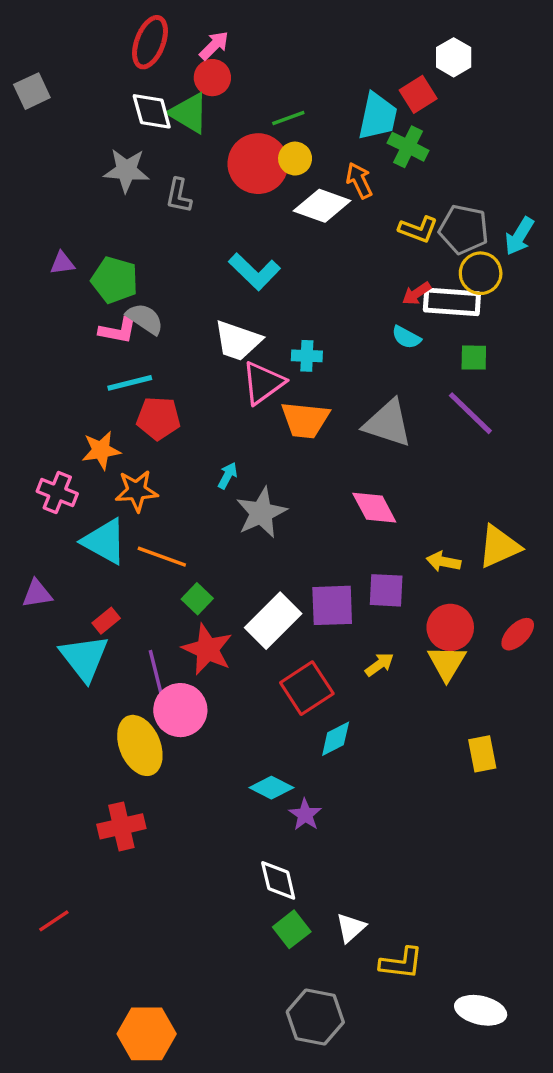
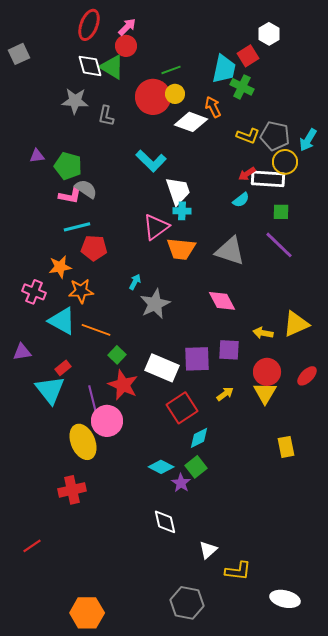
cyan semicircle: (406, 337) -> (241, 200), turned -66
white trapezoid: (238, 341) -> (178, 191), moved, turned -128
white rectangle: (273, 621) -> (162, 368), turned 68
green square: (292, 929) -> (196, 467), moved

